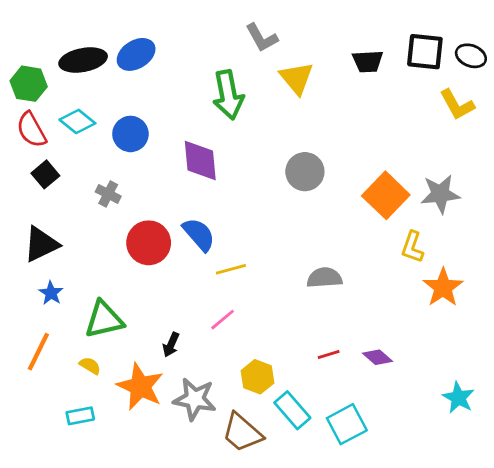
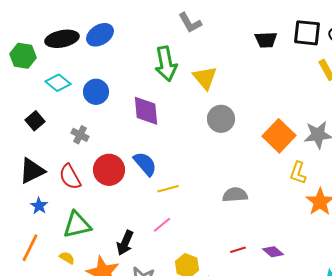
yellow triangle: (297, 78) -> (205, 78), moved
red semicircle: (31, 130) -> (70, 177), moved
black arrow: (171, 345) -> (125, 243), size x1.4

